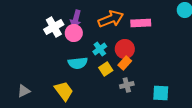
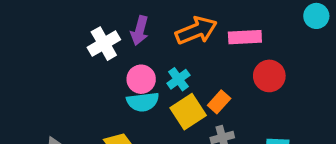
pink circle: (74, 33) -> (141, 79), moved
red circle: (125, 49) -> (269, 76), moved
yellow square: (106, 69) -> (188, 112), size x1.5

